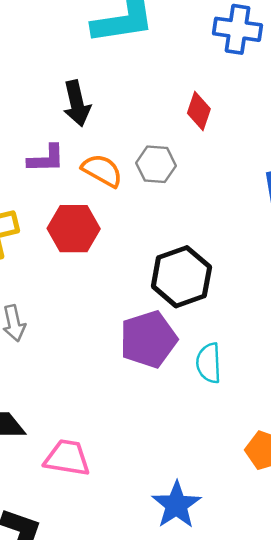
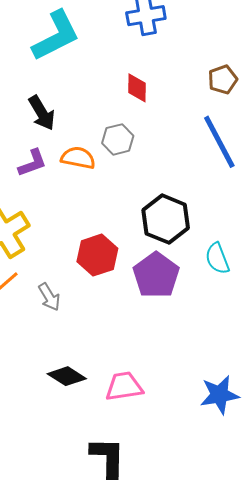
red hexagon: (74, 229) -> (97, 255), moved
cyan semicircle: (209, 363) -> (217, 258), moved
blue star: (176, 505) -> (219, 395), turned -30

